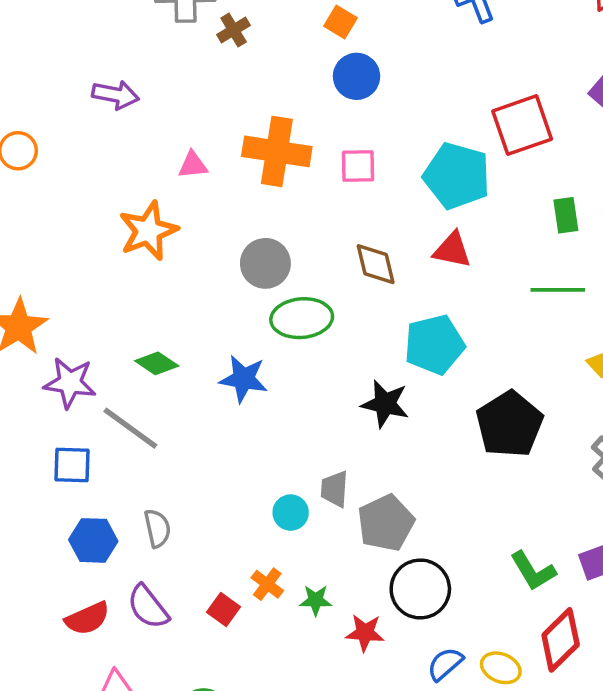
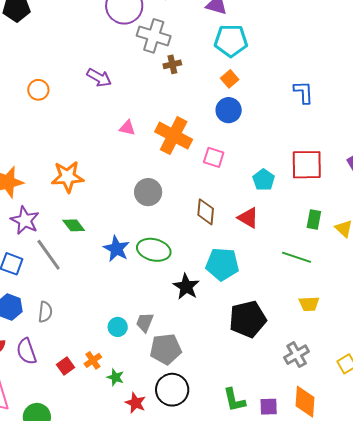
cyan pentagon: (457, 176) -> (264, 180), size x0.6
orange star: (148, 231) -> (68, 177), moved
green ellipse: (302, 318) -> (154, 250), moved

